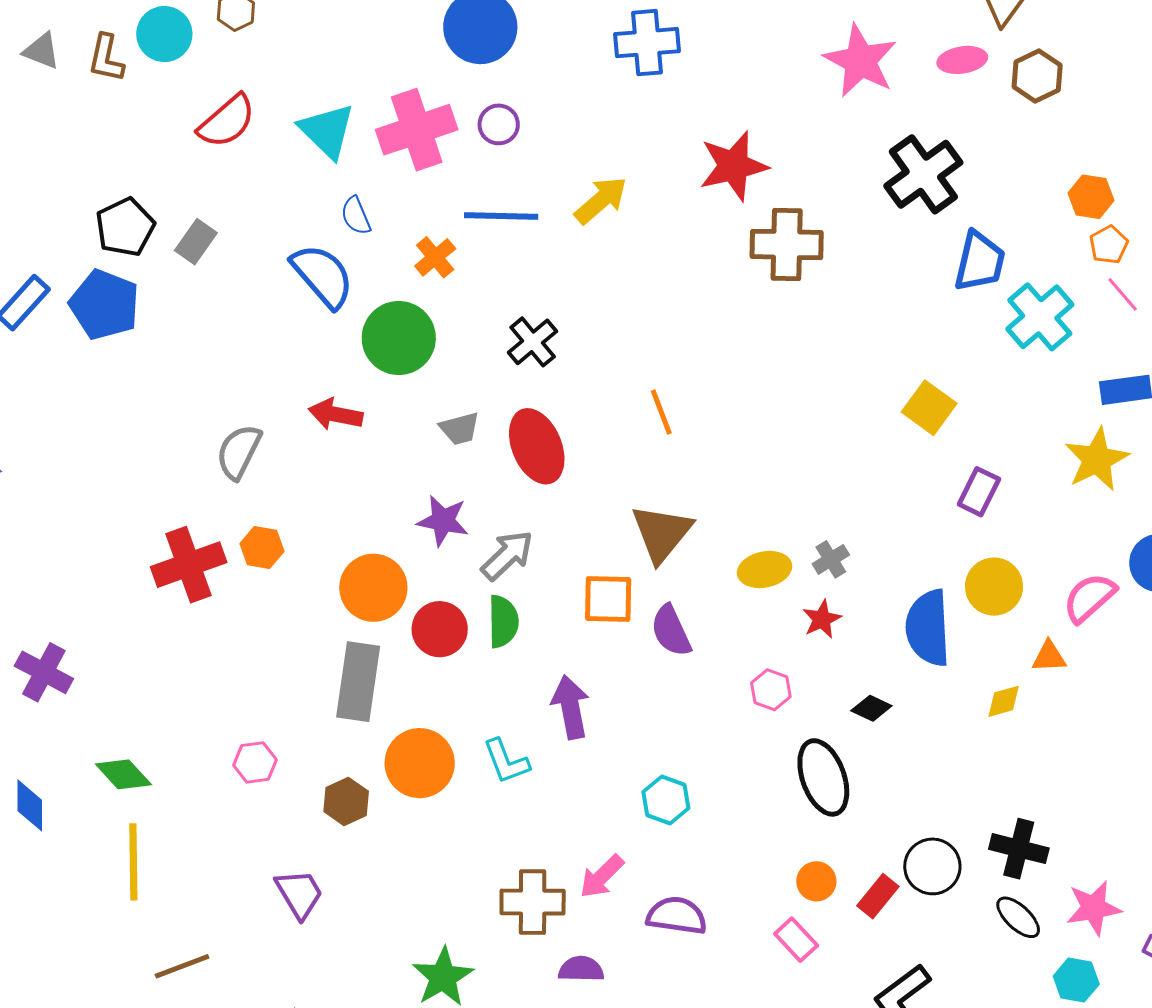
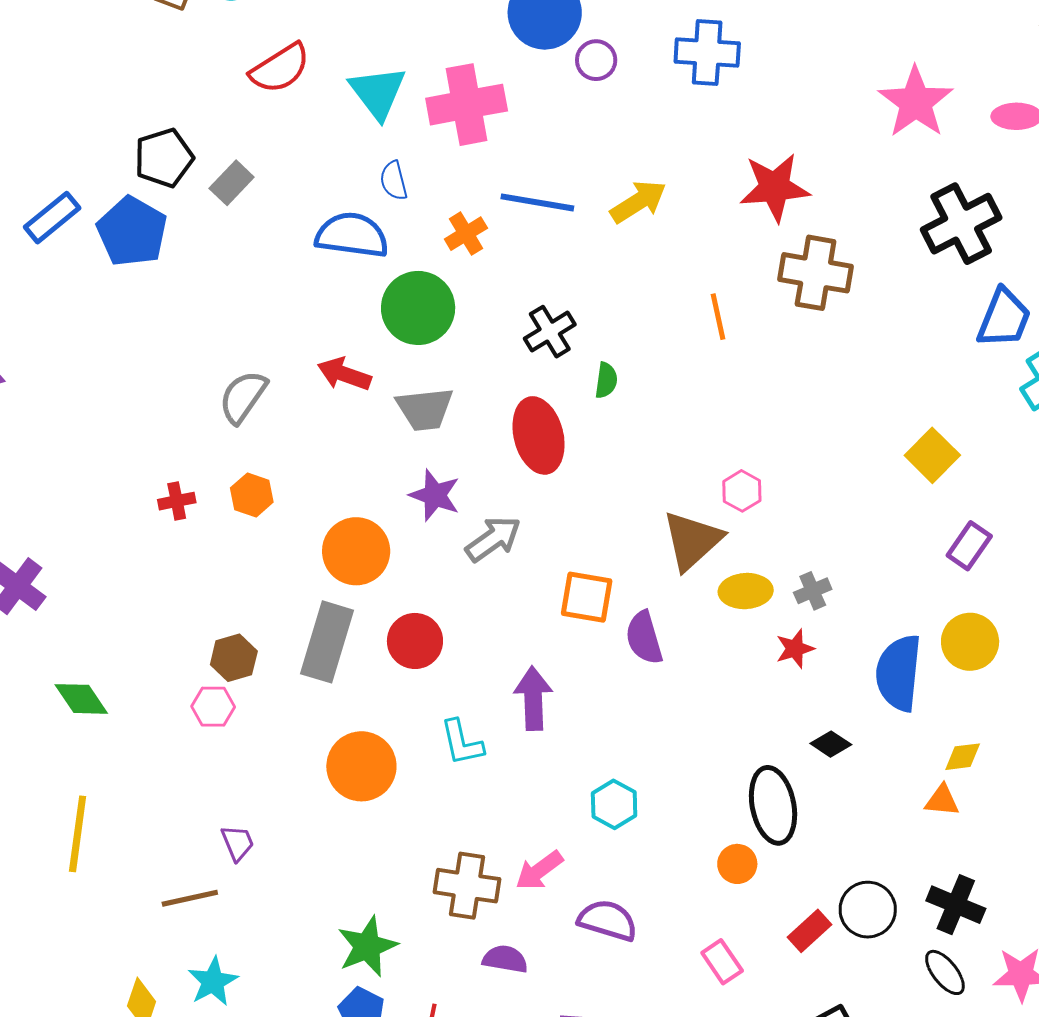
purple circle: (499, 124) -> (596, 60), moved
blue semicircle: (323, 276) -> (352, 235), turned -50
orange line: (661, 412) -> (718, 317), moved
gray trapezoid: (460, 429) -> (425, 409), moved, size x1.4
brown triangle: (662, 533) -> (692, 540), moved
red cross: (189, 565) -> (177, 501), size x0.5
green semicircle: (503, 621) -> (606, 380), moved, size x0.7
red circle: (440, 629) -> (415, 641), moved
orange triangle: (1049, 657) -> (942, 800), moved
pink hexagon: (771, 690) -> (742, 491), moved
orange circle: (420, 763) -> (361, 766), moved
brown hexagon: (346, 801) -> (234, 658), moved
yellow line: (133, 862) -> (78, 834), moved
orange circle: (816, 881) -> (737, 864), moved
purple trapezoid: (299, 894) -> (238, 843), size x0.7
brown line: (182, 966) -> (190, 898), moved

